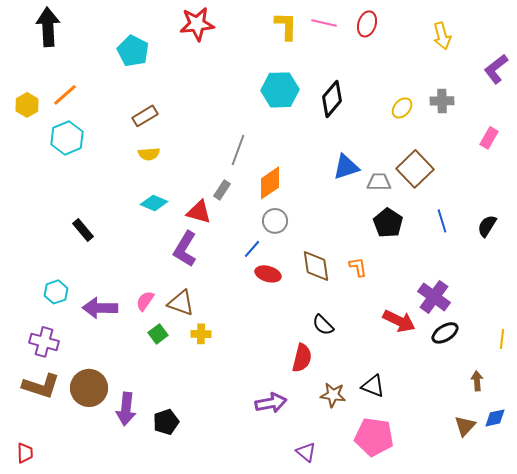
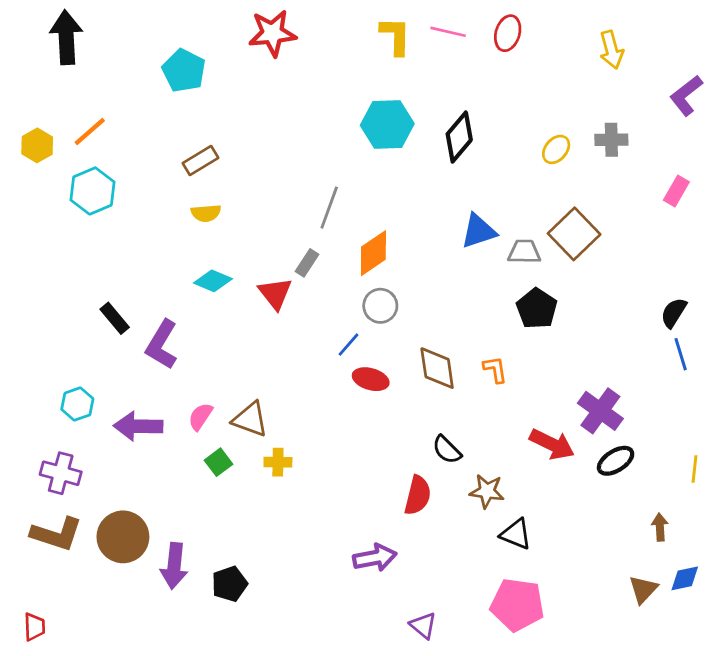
red triangle: (199, 212) -> (275, 293), turned 36
blue line: (442, 221) -> (681, 354), moved
purple L-shape: (185, 249) -> (162, 345), moved
brown star: (333, 395) -> (487, 491), moved

